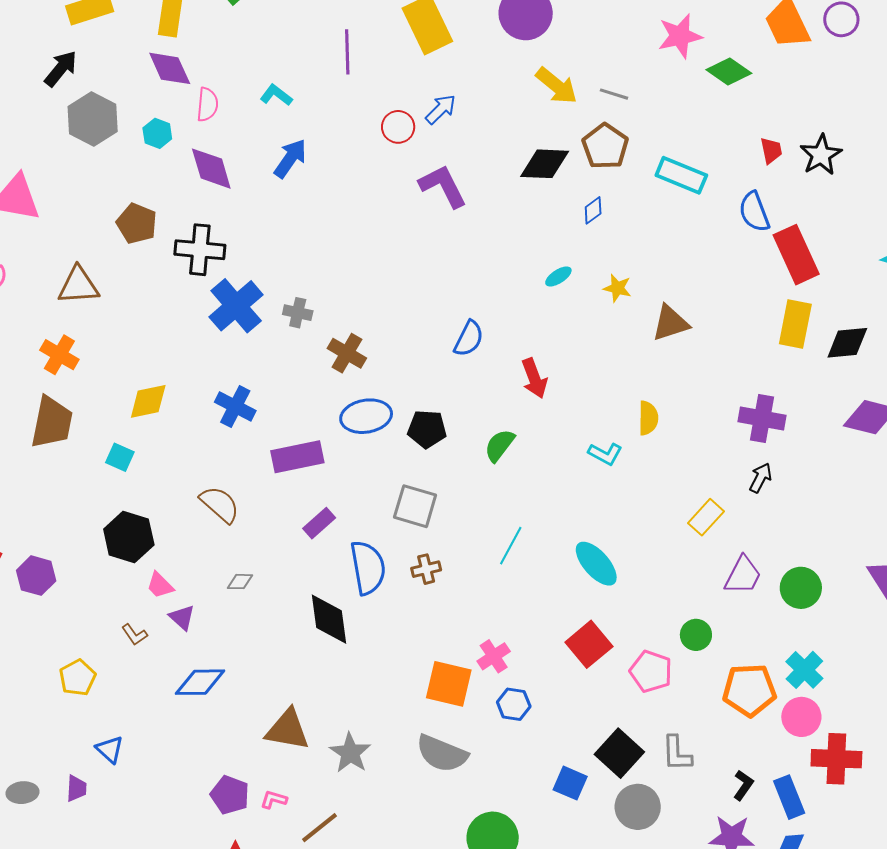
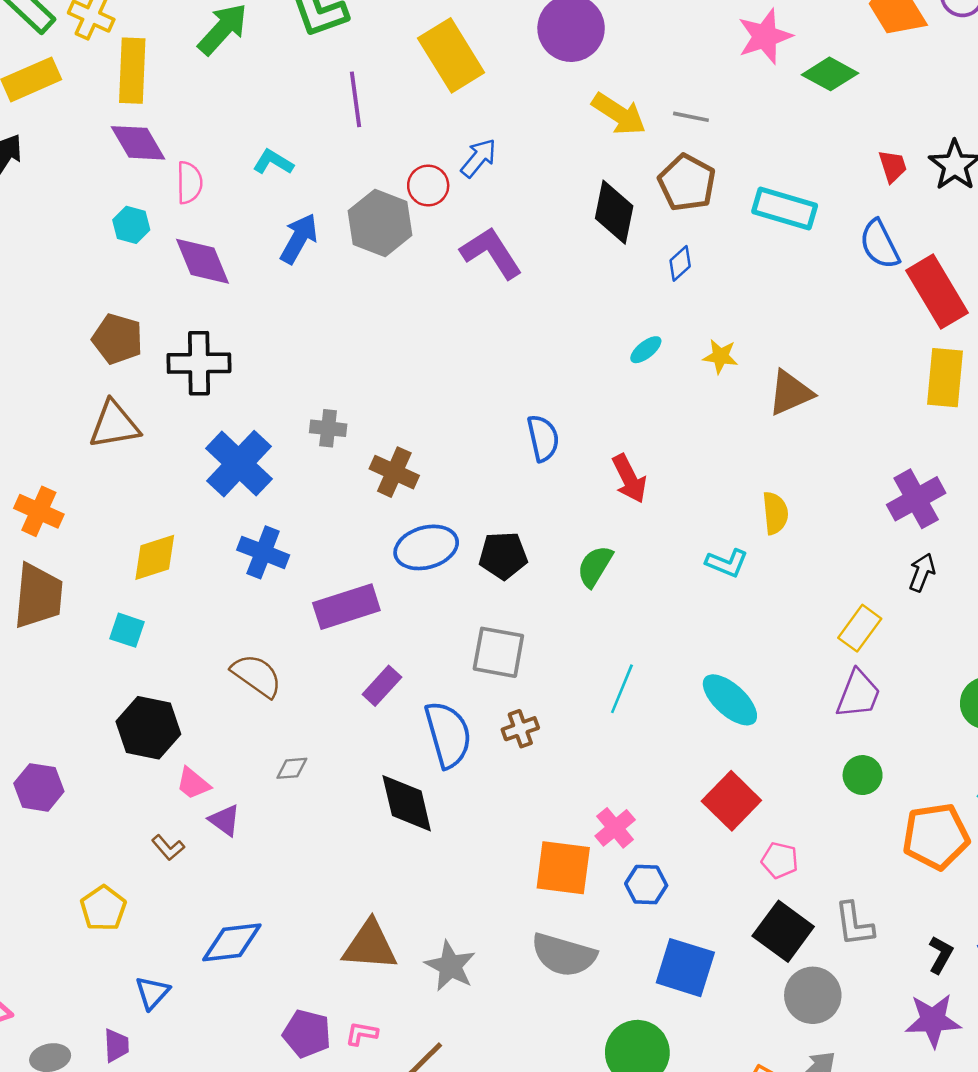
gray hexagon: (93, 119) -> (380, 223), moved
black diamond: (545, 164) -> (614, 212), turned -75
brown triangle: (78, 286) -> (114, 425), moved
blue cross: (236, 306) -> (239, 464), moved
blue semicircle: (469, 339) -> (543, 438), turned -33
purple cross: (762, 419) -> (916, 499), turned -33
purple trapezoid: (743, 575) -> (858, 694), moved
pink pentagon: (651, 671) -> (780, 860), moved, size x0.7
blue diamond: (200, 682) -> (232, 942), moved
blue triangle: (110, 749) -> (152, 993), turned 36
blue square: (570, 783) -> (685, 968), moved, size x1.4

